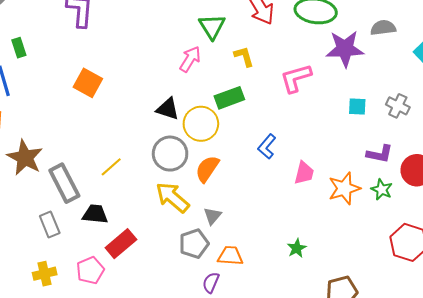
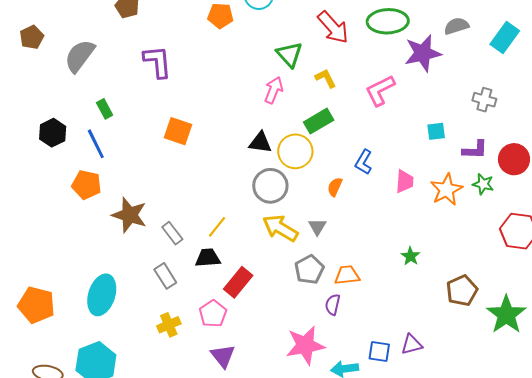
cyan square: (357, 107) -> (436, 131), moved
yellow line: (111, 167) -> (217, 227), moved
orange semicircle: (207, 169) -> (335, 187), moved, size x0.7
gray rectangle: (64, 183) -> (172, 233), size x0.6
gray triangle: (212, 216) -> (317, 227), moved

